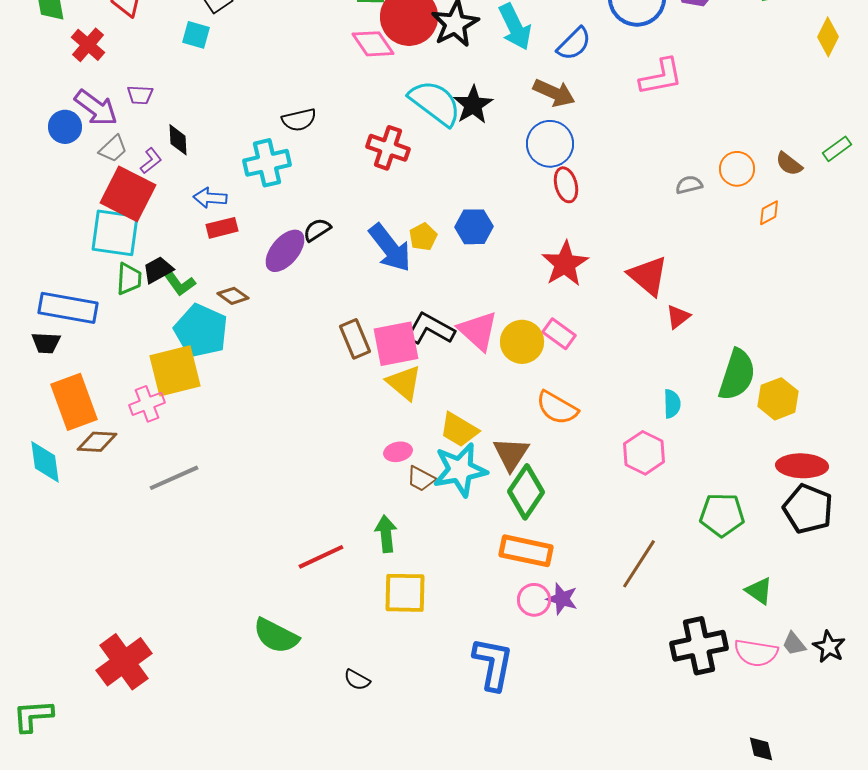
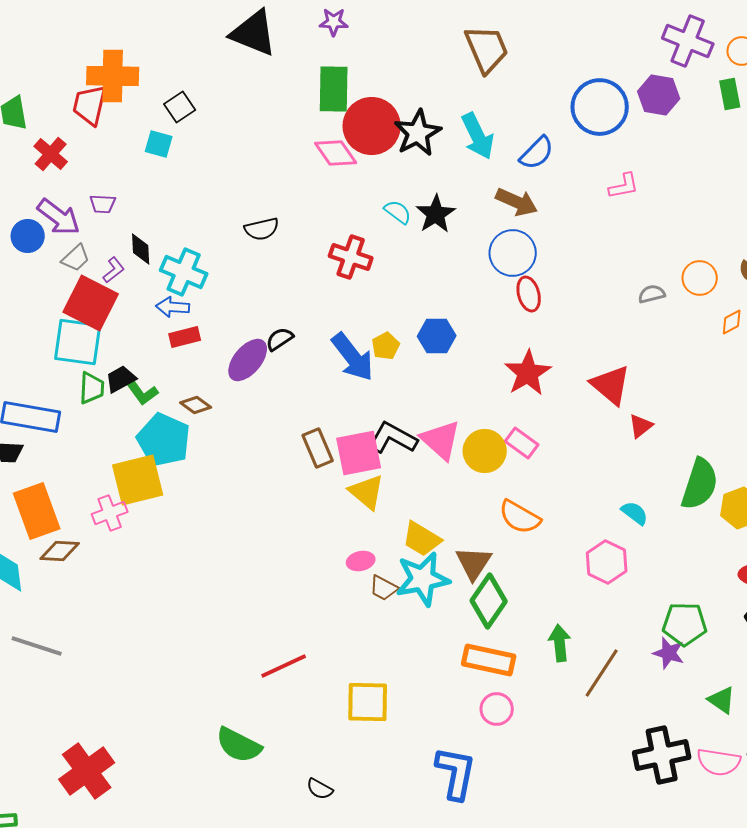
pink L-shape: (661, 77) -> (624, 186), size x0.7
cyan semicircle: (435, 103) -> (398, 212), size x0.5
cyan cross: (267, 163) -> (184, 272), moved, turned 36
cyan semicircle: (672, 404) -> (635, 513), turned -52
gray line: (174, 478) -> (37, 646), moved, turned 42
green arrow: (386, 534) -> (560, 643), moved
purple star: (562, 599) -> (669, 653), moved

